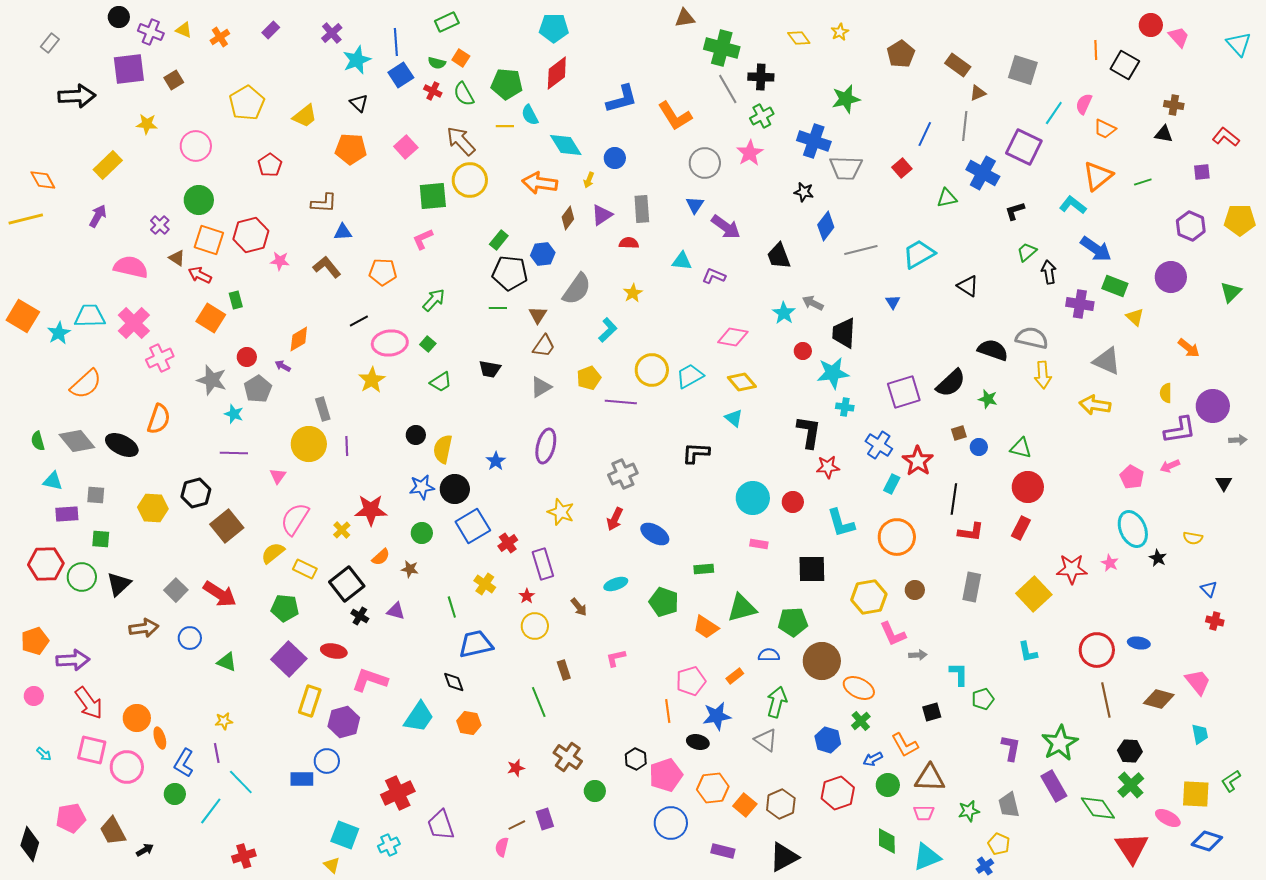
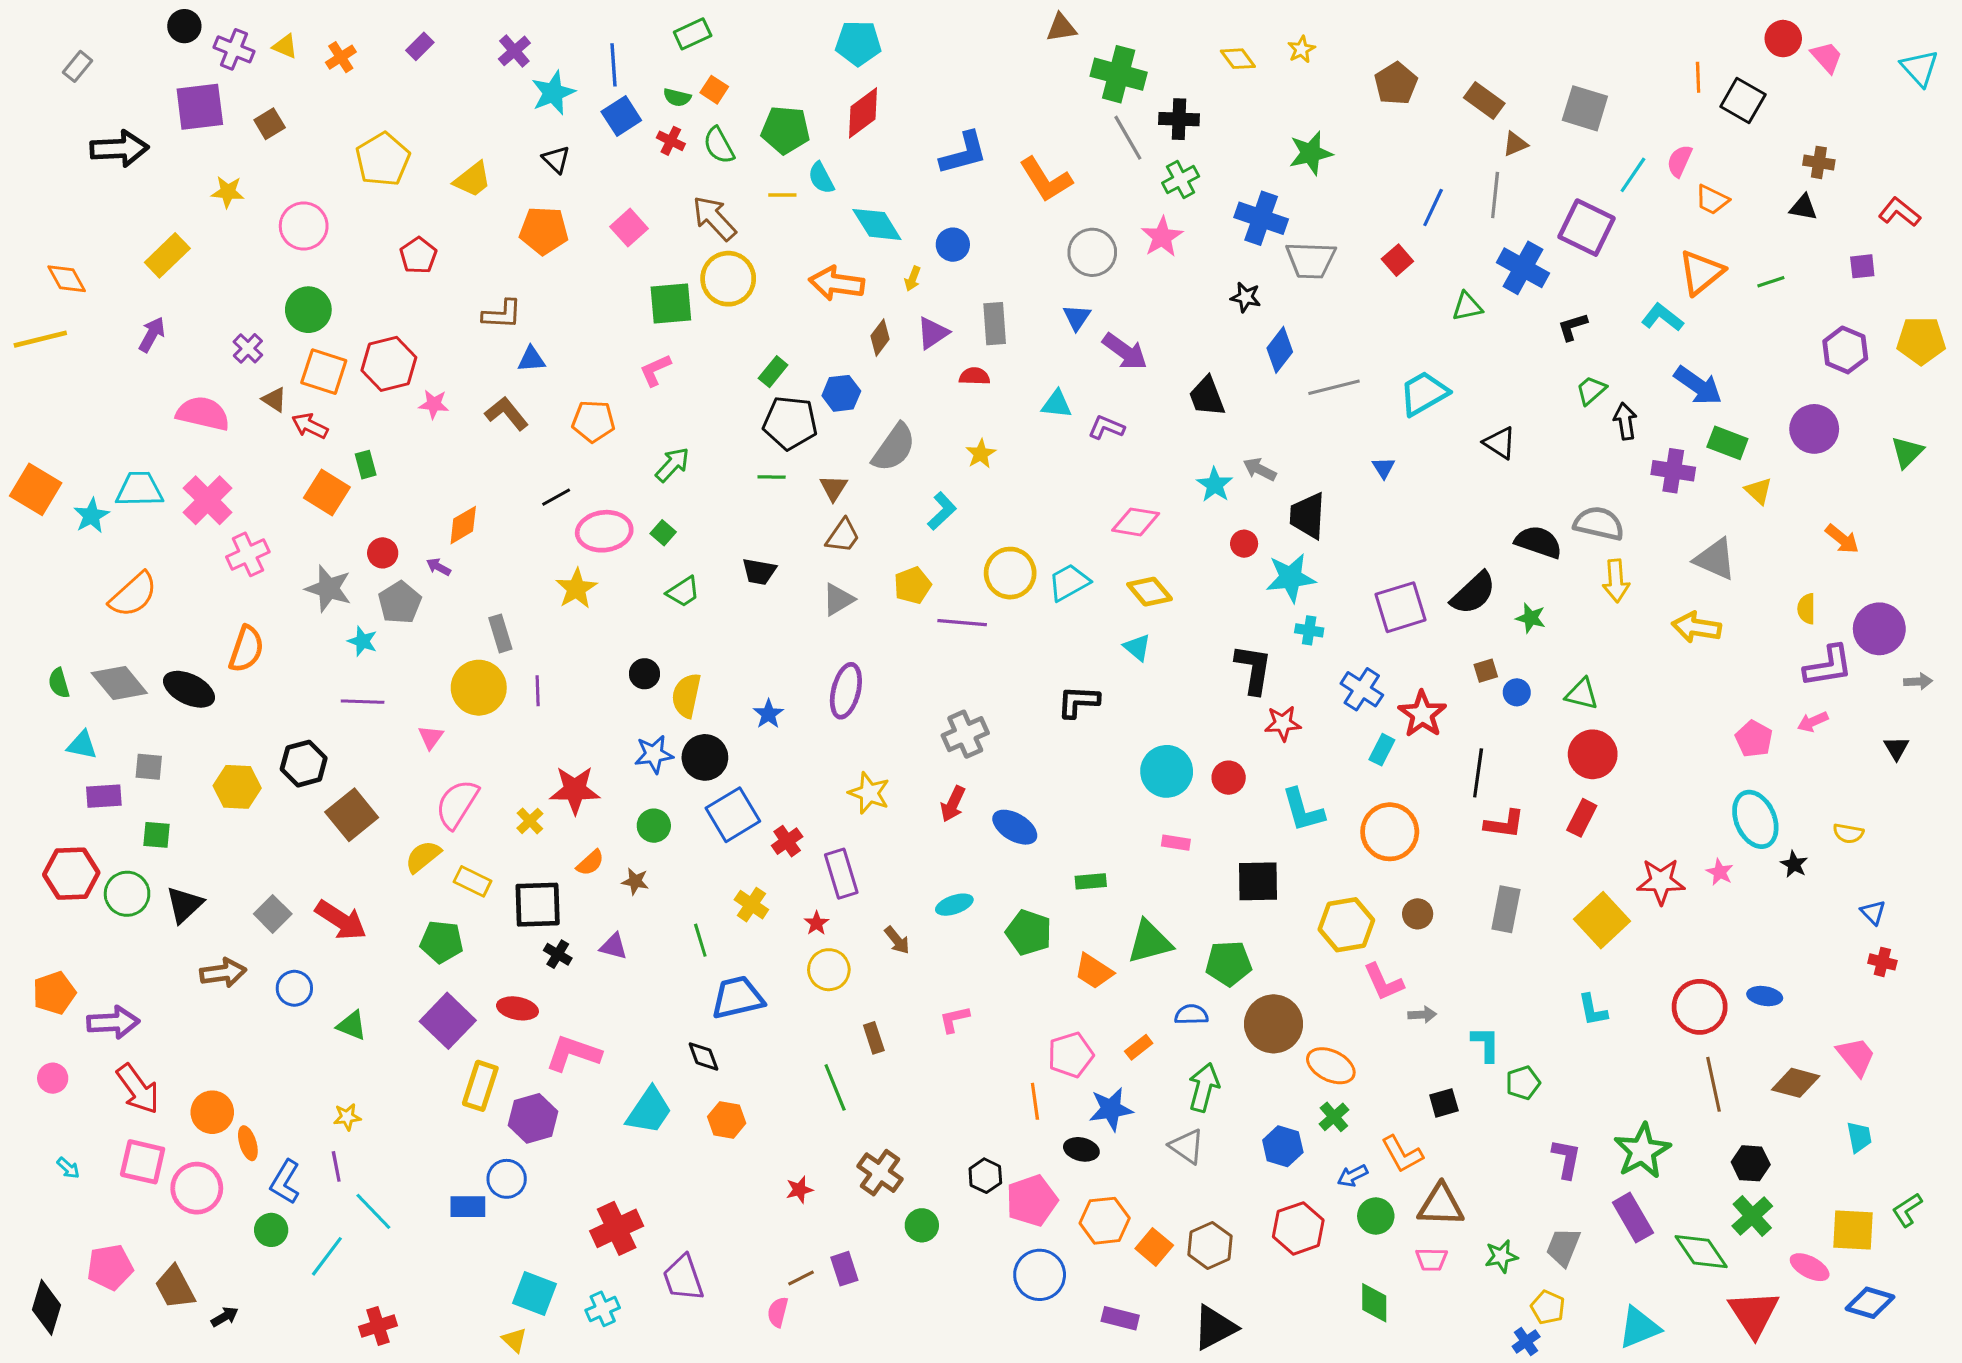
black square: (347, 584) -> (538, 905), turned 36
gray trapezoid: (1009, 805) -> (1563, 1247), turned 36
cyan triangle: (927, 857) -> (1639, 1328), moved

